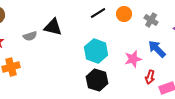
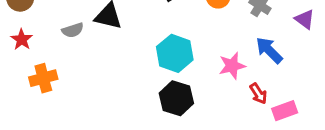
red arrow: (150, 77) -> (258, 94), turned -48

